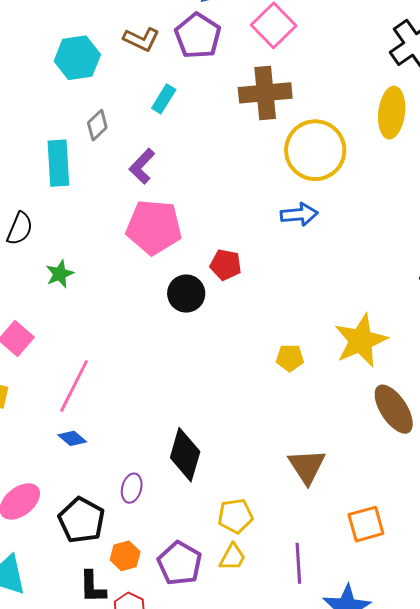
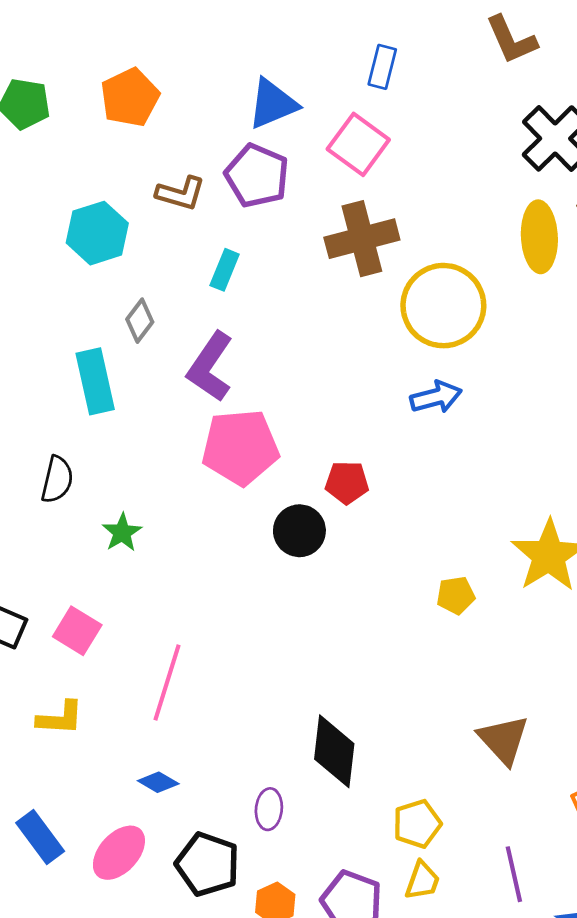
purple L-shape: (142, 166) -> (210, 367), size x1.4
blue diamond: (72, 438) -> (158, 782), moved

